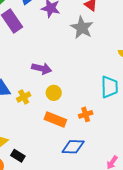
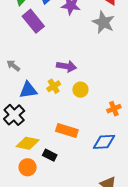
yellow cross: (24, 97) -> (54, 86), moved
orange rectangle: (55, 119) -> (67, 131), moved

